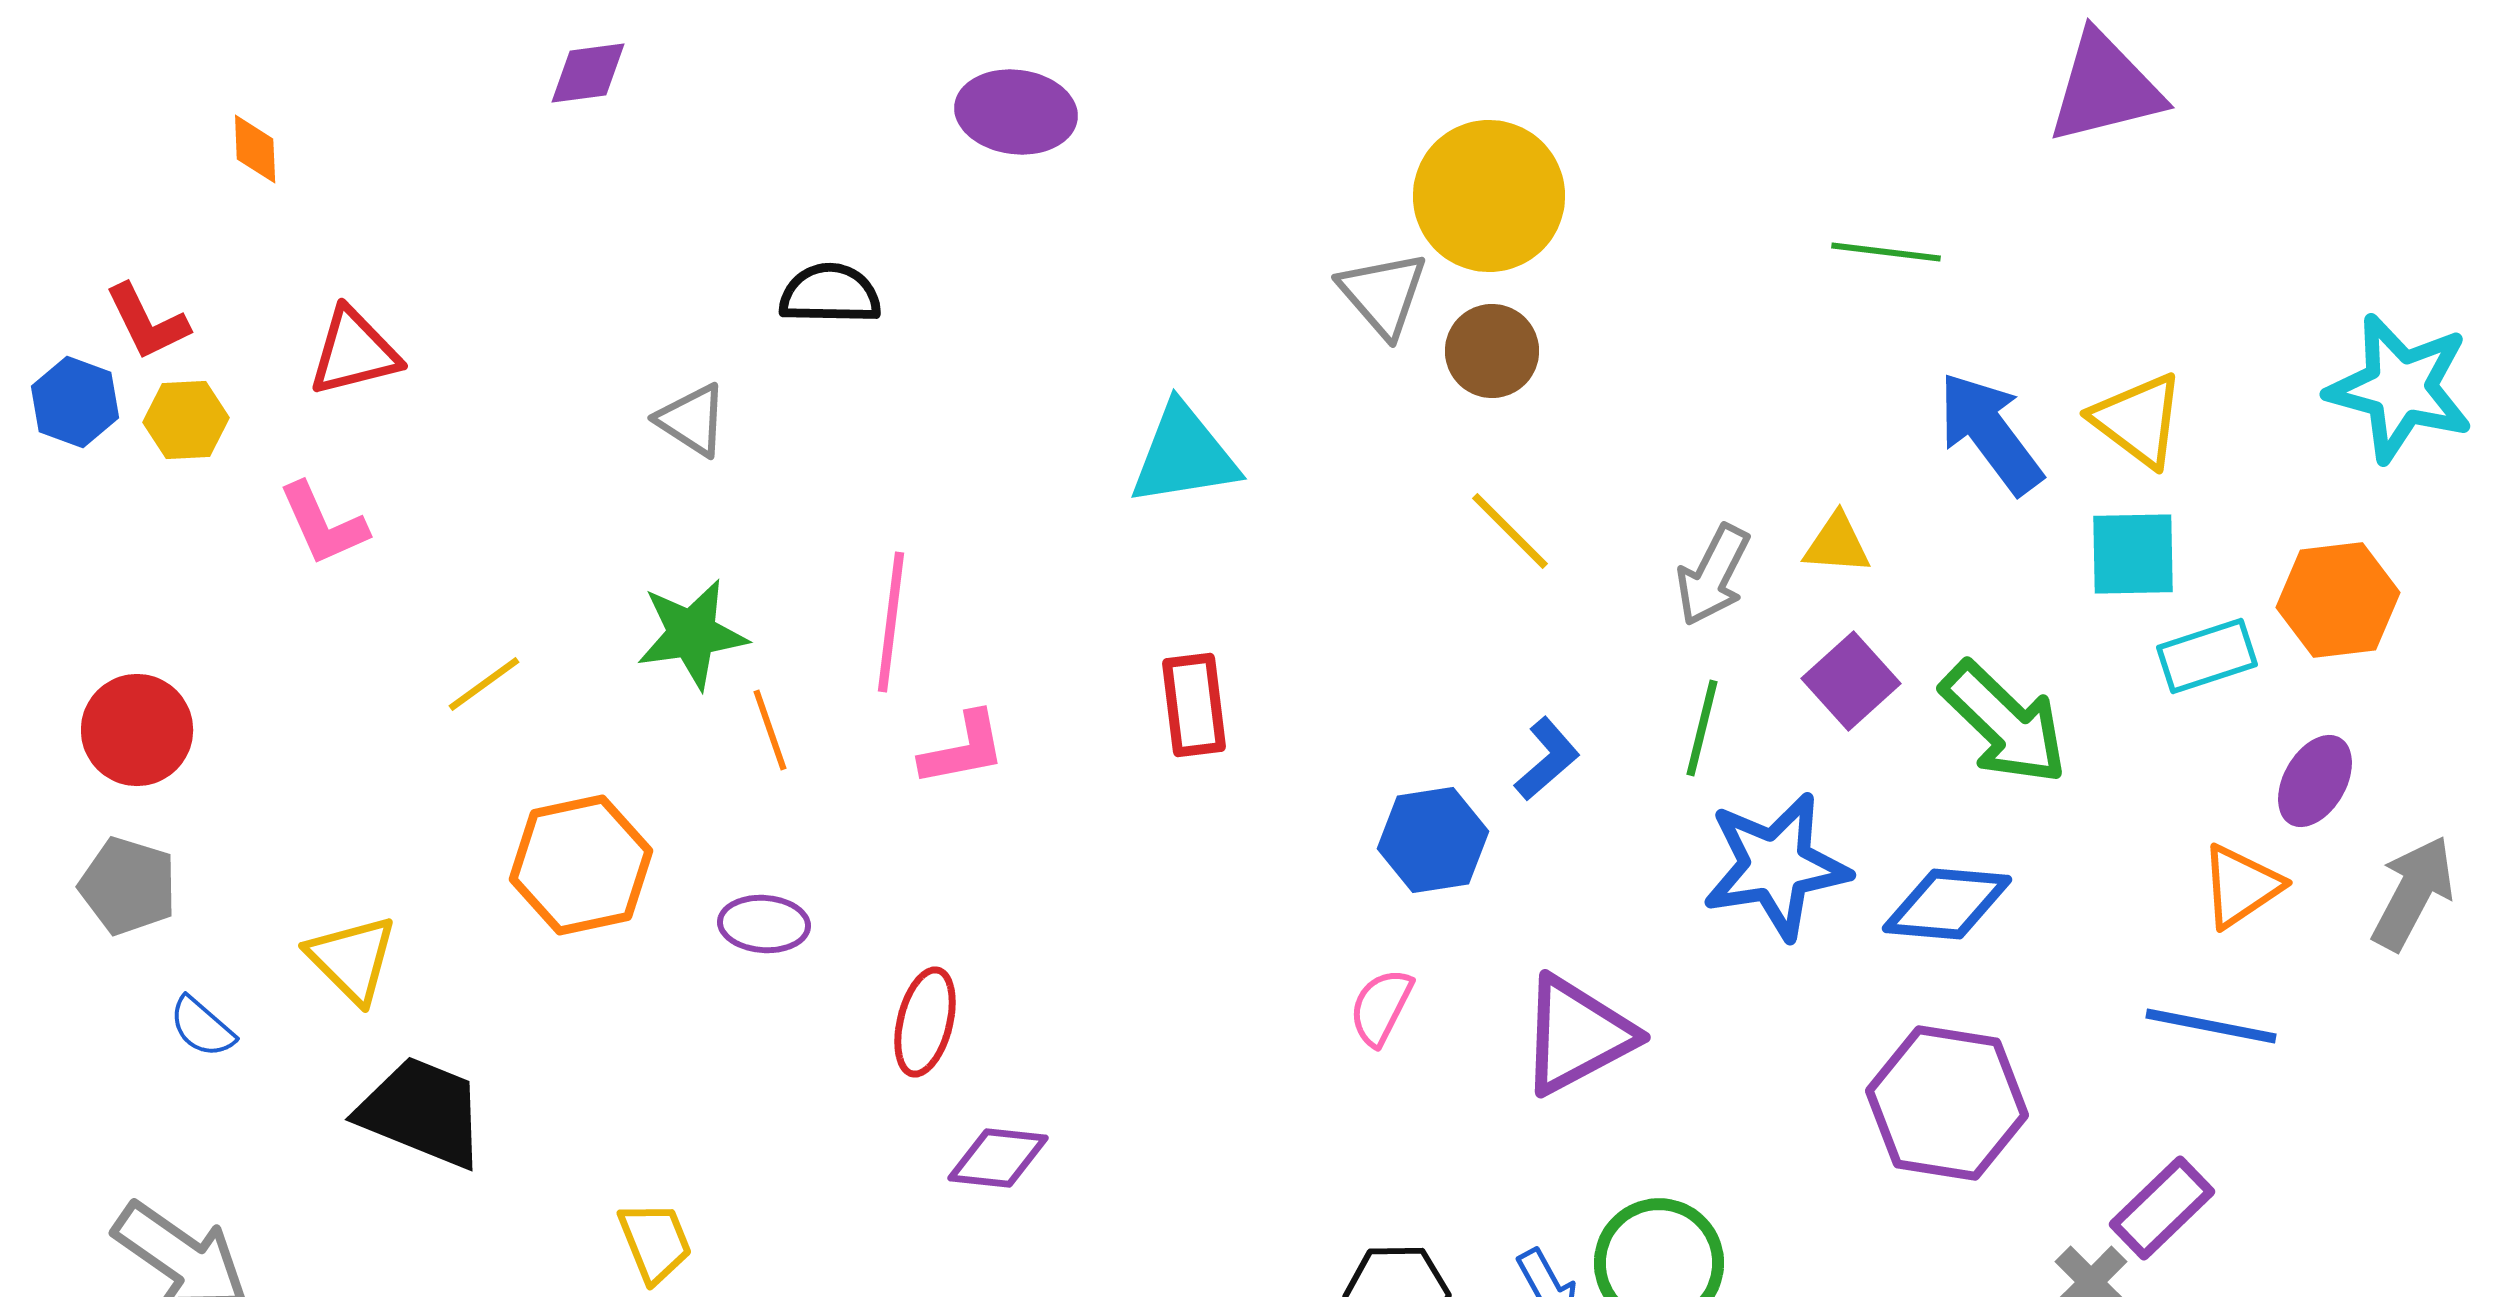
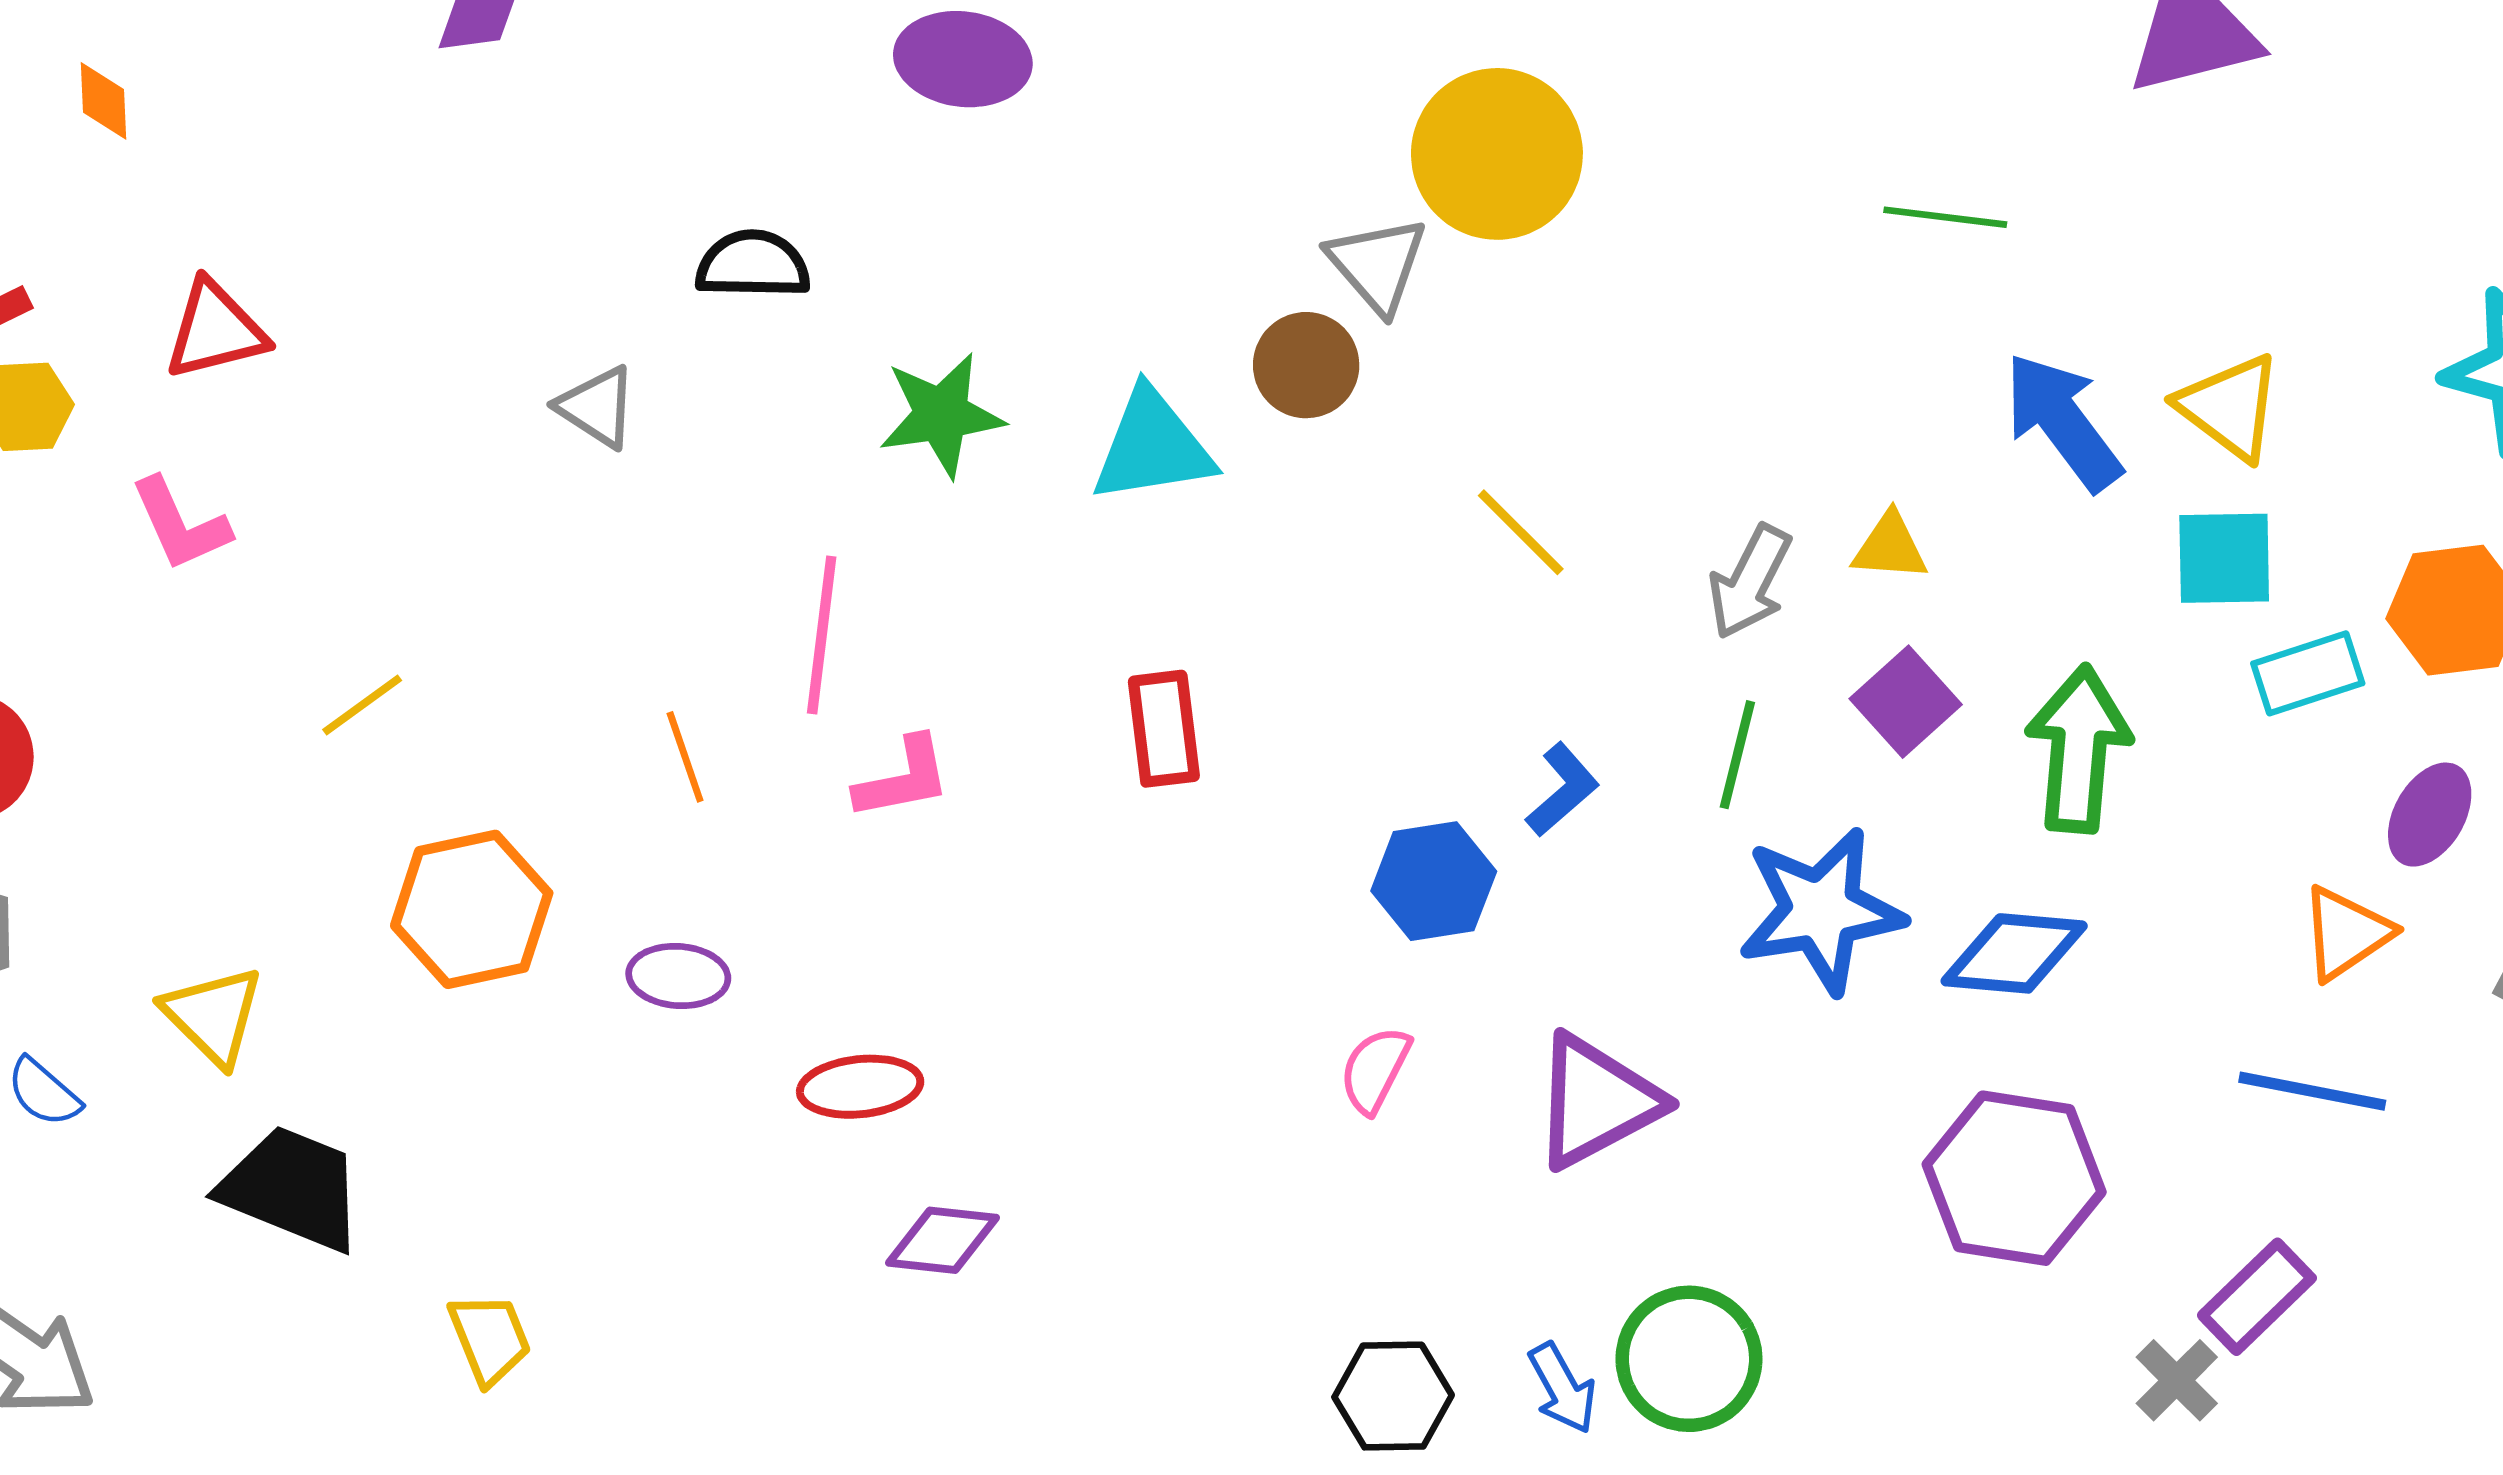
brown circle: (1492, 351) -> (1306, 365), moved
green star: (692, 634) -> (941, 415), moved
green arrow: (2004, 723) -> (2078, 749), turned -129
red ellipse: (925, 1022) -> (860, 1087), turned 70
yellow trapezoid: (655, 1242) -> (490, 1338), moved

